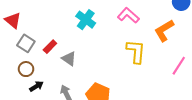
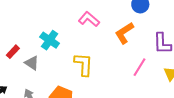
cyan cross: (86, 20) -> (50, 40), moved
yellow L-shape: (136, 51) -> (84, 64), moved

